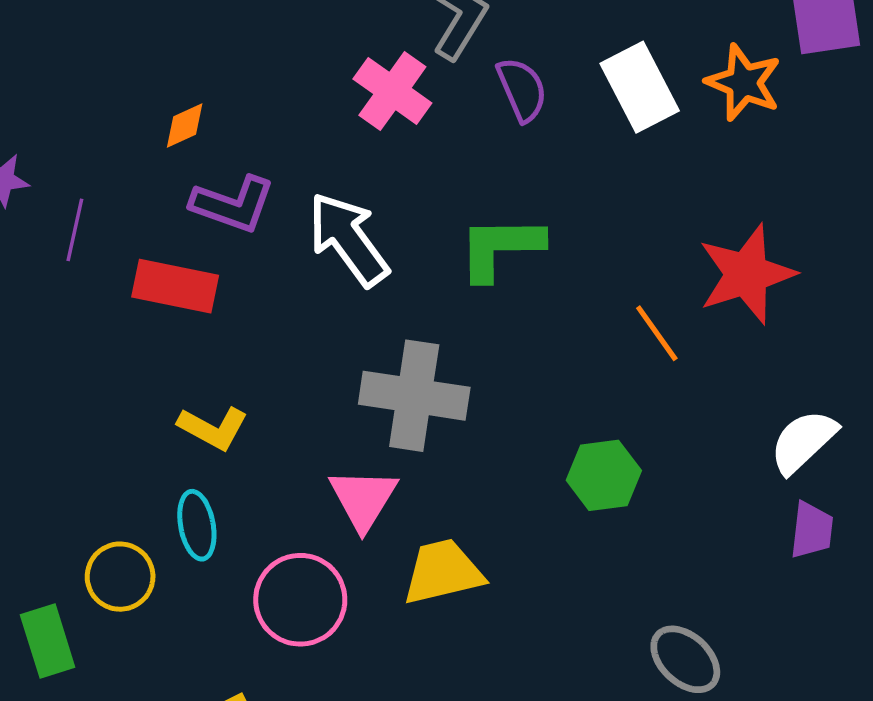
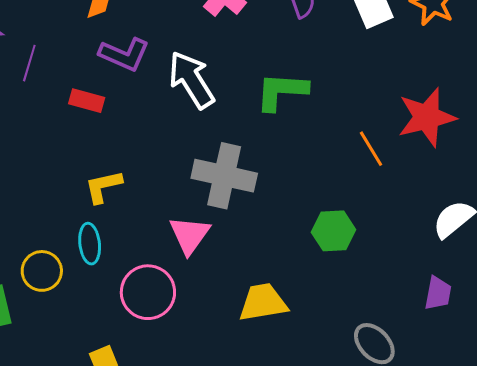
red rectangle: (175, 286) -> (87, 101), size x0.7
yellow L-shape: (213, 428) -> (103, 187), turned 135
purple trapezoid: (812, 530) -> (438, 293), moved
yellow trapezoid: (443, 572) -> (263, 302), moved

